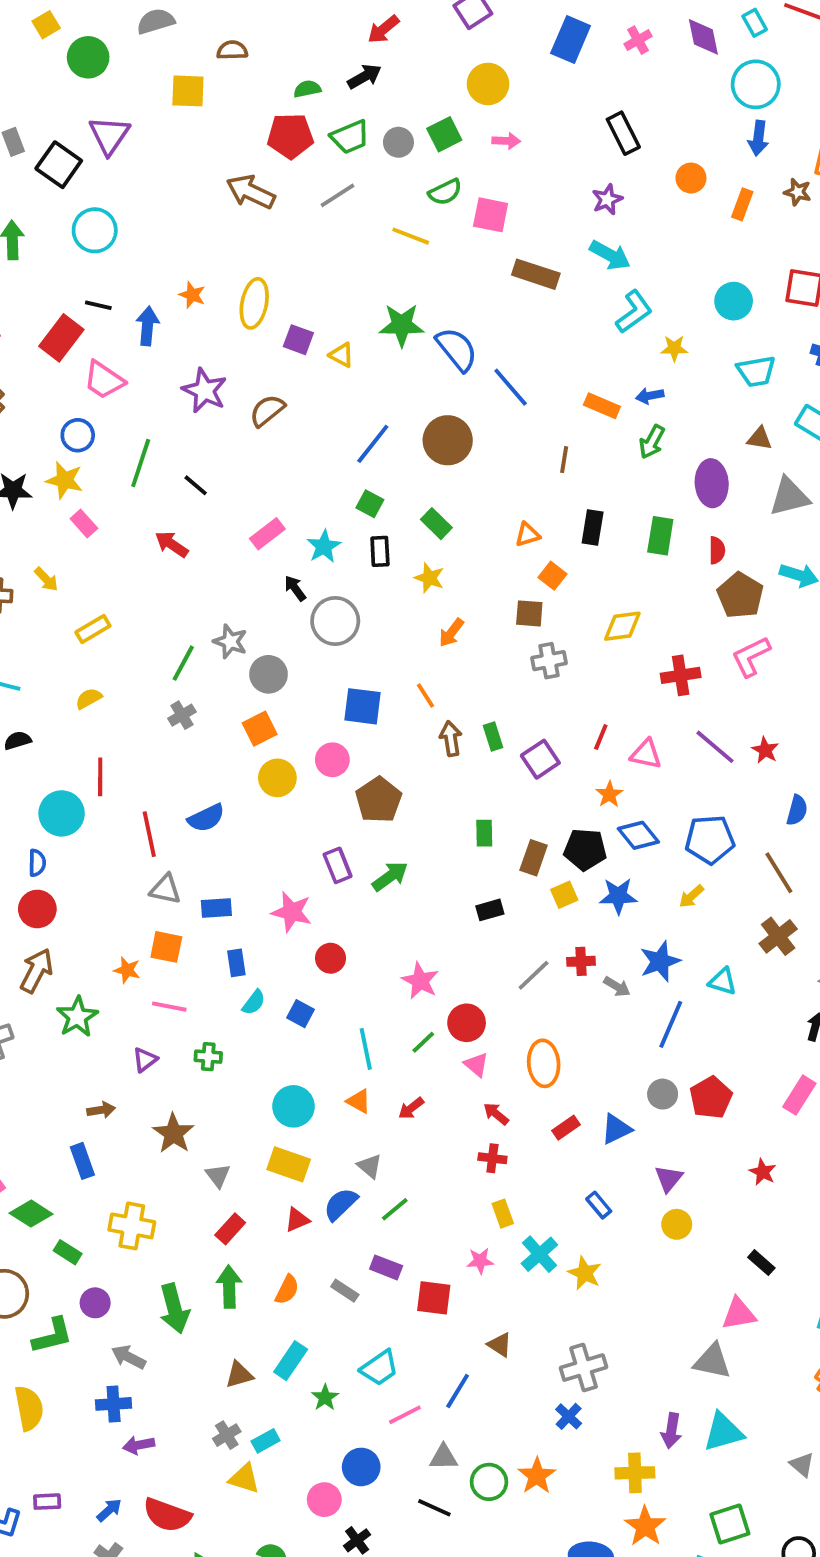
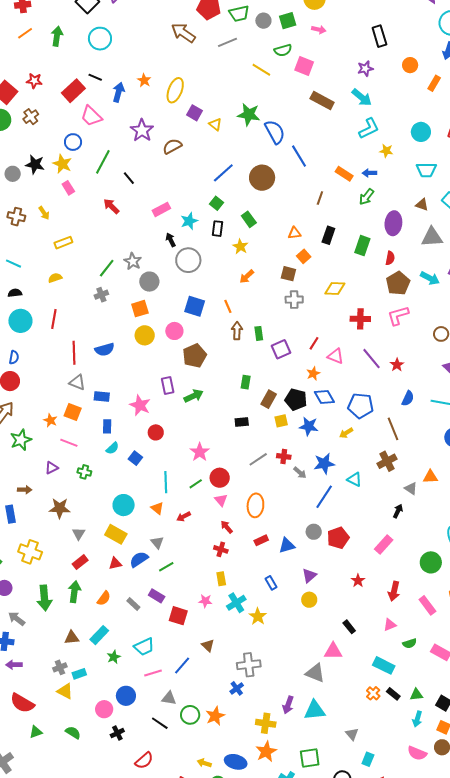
cyan circle: (62, 813) -> (20, 321), moved
brown star: (173, 1133) -> (60, 508), turned 30

